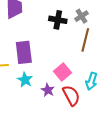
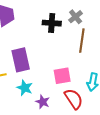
pink square: (62, 72) -> (62, 76), turned 36
purple star: (48, 90) -> (43, 102), moved

